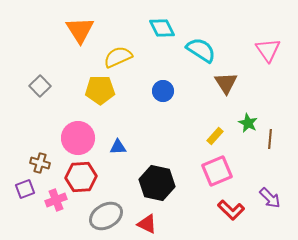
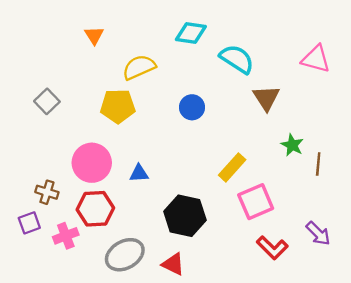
cyan diamond: (162, 28) -> (191, 33), turned -56
orange triangle: (80, 30) -> (94, 35), size x0.6
pink triangle: (268, 50) -> (316, 59), turned -40
yellow rectangle: (215, 136) -> (232, 167), moved, size x1.4

